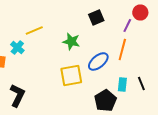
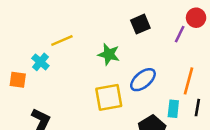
orange line: (122, 50) -> (188, 81), moved
black line: (141, 84) -> (197, 108), turned 32

